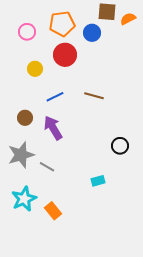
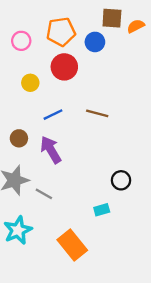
black circle: (120, 146) -> (121, 180), moved
orange rectangle: (53, 211) -> (72, 245), moved, size x1.5

